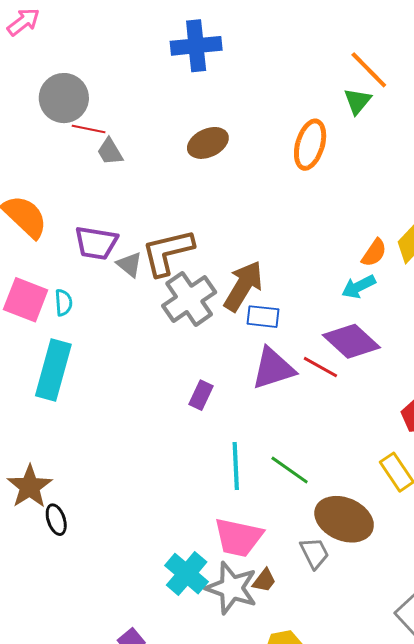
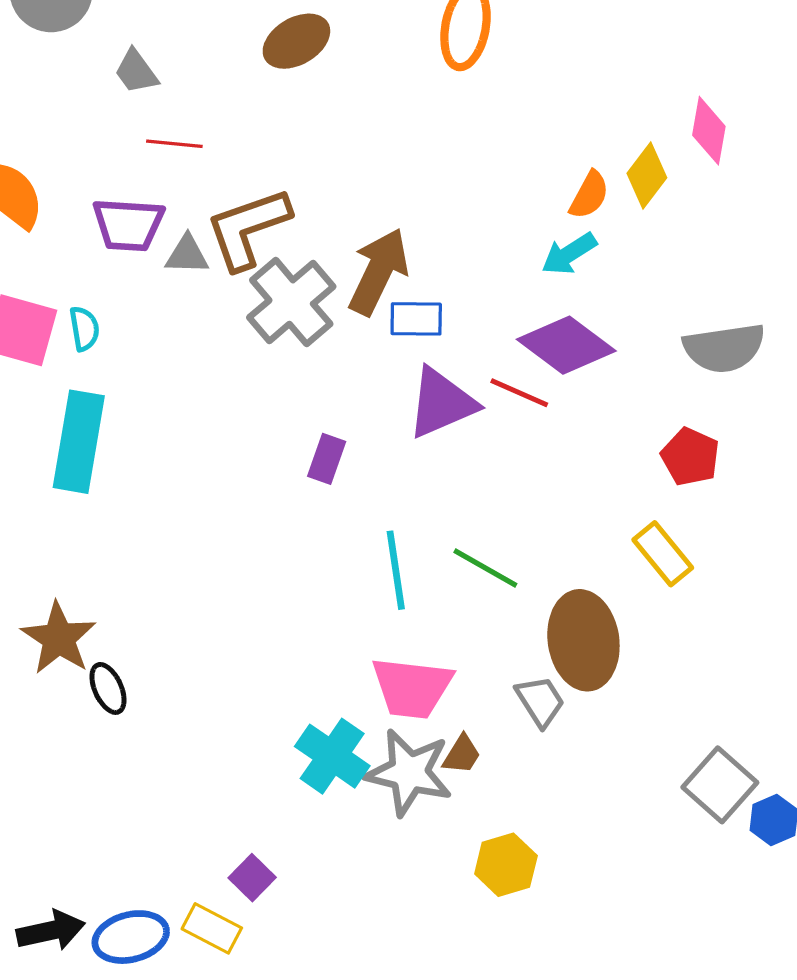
red line: (89, 129) -> (174, 144), moved
gray triangle: (130, 264) -> (187, 255), turned -32
brown ellipse: (344, 519) -> (583, 640), turned 64

